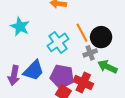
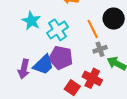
black circle: (101, 37) -> (114, 19), moved
cyan cross: (58, 42) -> (58, 30), moved
purple pentagon: (62, 76) -> (61, 58), moved

